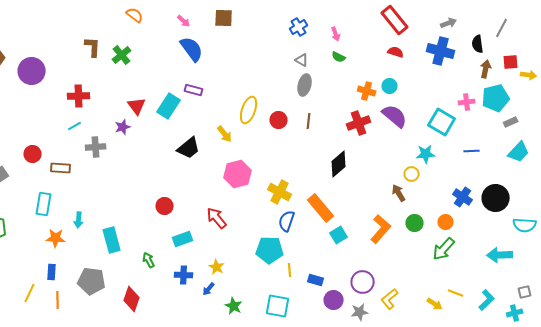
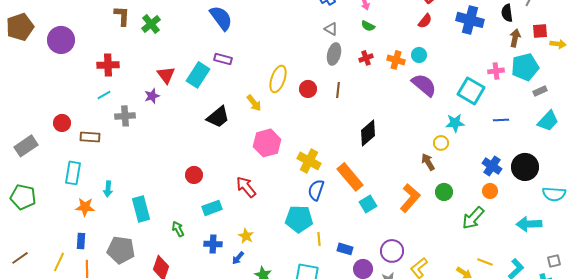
red semicircle: (396, 52) -> (425, 21), turned 112
red cross: (359, 123) -> (366, 58), moved, size x0.6
orange circle: (446, 222) -> (490, 191), moved

